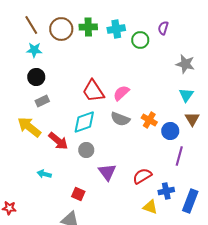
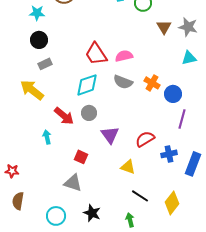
pink semicircle: (121, 93) -> (124, 56), turned 30
cyan triangle: (186, 95) -> (189, 58), turned 42
brown triangle: (192, 119) -> (164, 27), moved
red arrow: (58, 141) -> (64, 116), moved
cyan arrow: (44, 174) -> (47, 137), turned 64
yellow triangle: (150, 207) -> (128, 167), moved

